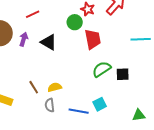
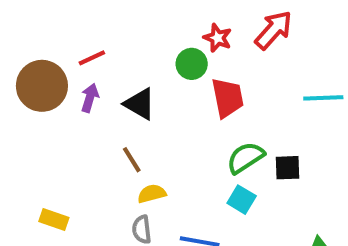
red line: (33, 14) -> (92, 58), moved
brown line: (34, 87) -> (132, 160), moved
cyan square: (100, 104) -> (242, 200), moved, turned -32

